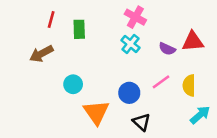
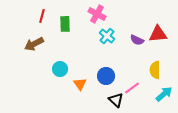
pink cross: (135, 17) -> (97, 14), moved
pink line: (161, 82) -> (132, 88), moved
orange triangle: (96, 112) -> (80, 84), moved, size x0.6

